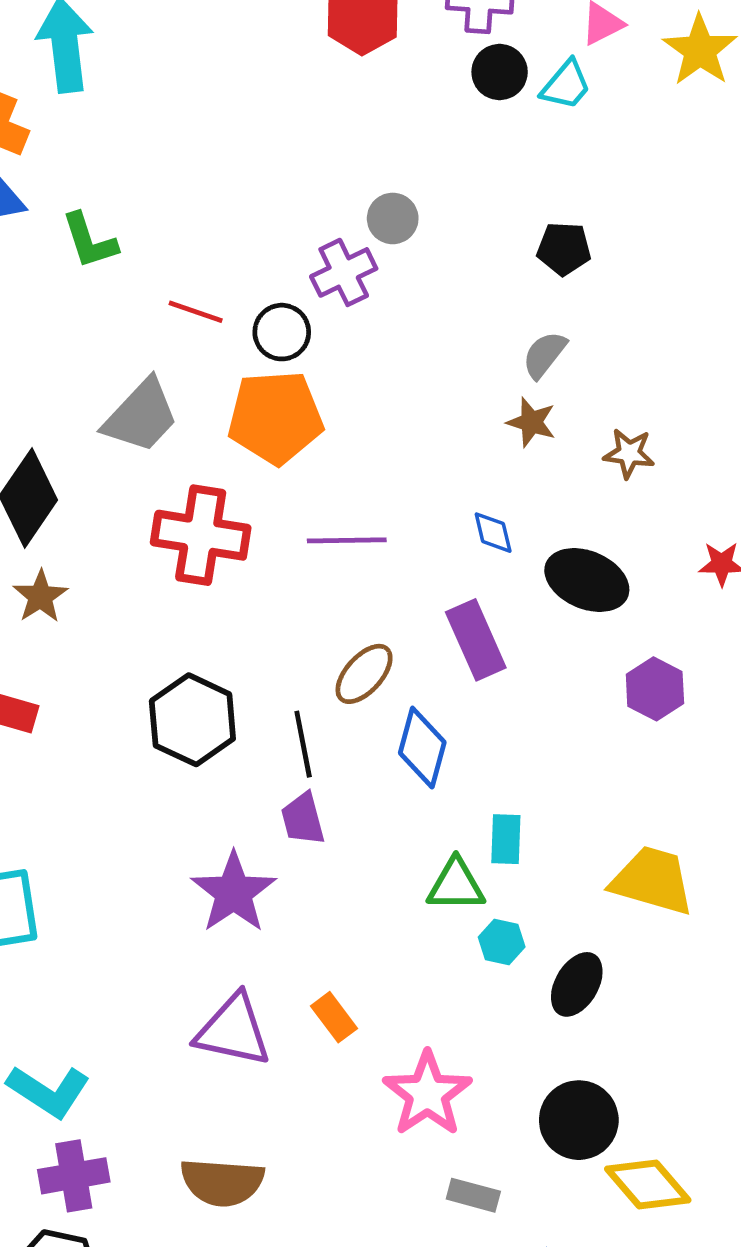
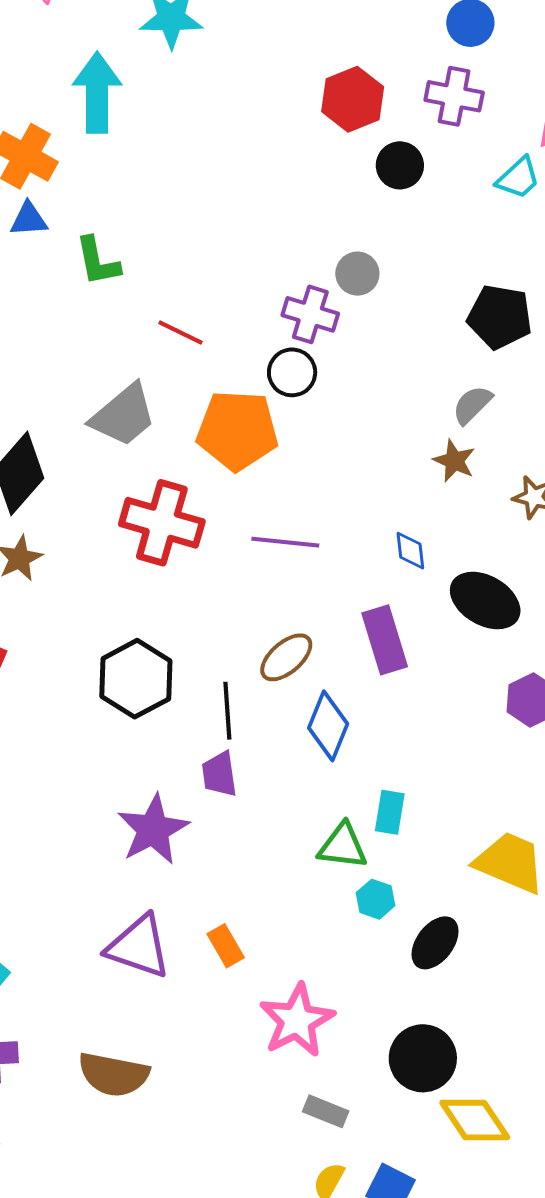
black circle: (500, 72) -> (400, 165), moved
black pentagon: (564, 249) -> (500, 317), size x1.4
purple cross: (344, 272) -> (310, 314), turned 36
black circle: (282, 332) -> (292, 372), moved

